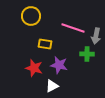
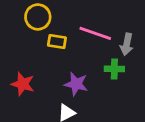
yellow rectangle: (45, 44) -> (57, 42), moved
red star: (34, 68) -> (23, 84), moved

